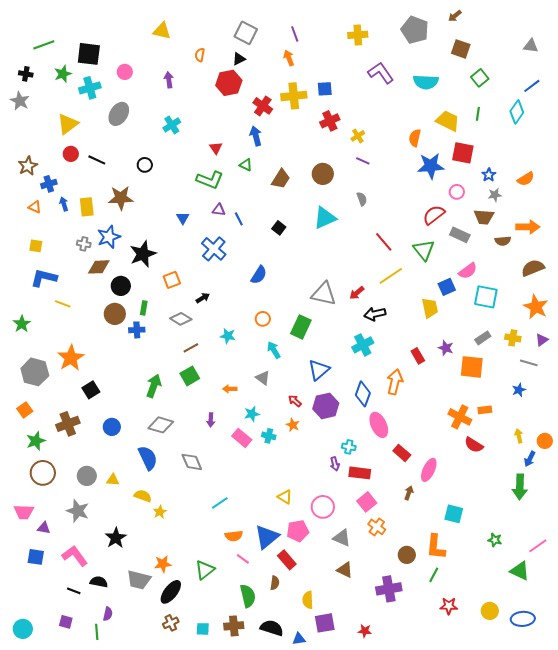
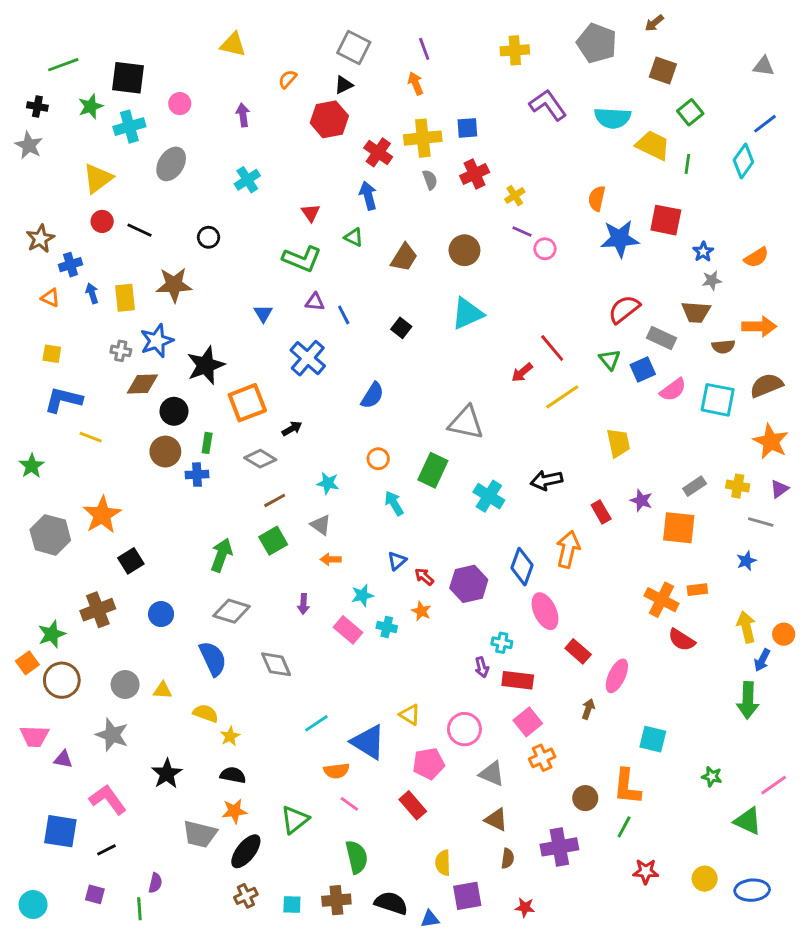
orange semicircle: (200, 55) -> (288, 79), turned 32
yellow trapezoid: (448, 121) -> (653, 145), moved
pink circle: (457, 192) -> (545, 249), moved
gray semicircle: (362, 199) -> (430, 180), moved
green triangle: (424, 250) -> (610, 360), size x0.7
orange square: (172, 280) -> (247, 403), size x1.5
blue square: (447, 287) -> (643, 370), moved
red arrow: (357, 293) -> (522, 372), moved
cyan square: (486, 297) -> (718, 400), moved
black arrow: (375, 314) -> (546, 480), moved
cyan cross: (363, 345) -> (489, 496), moved, turned -30
blue triangle: (319, 370) -> (397, 561), moved, size x0.6
gray triangle: (263, 378) -> (321, 525), moved
orange square: (25, 410) -> (27, 663), moved
yellow arrow: (519, 436) -> (746, 627), size x1.5
orange cross: (377, 527) -> (542, 758), turned 30
blue triangle: (267, 537) -> (368, 742), moved, turned -48
blue square: (36, 557) -> (60, 831), moved, size x1.4
black semicircle: (99, 582) -> (233, 775), moved
brown semicircle: (275, 583) -> (508, 858), moved
black line: (74, 591) -> (106, 850), turned -48

